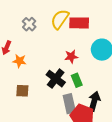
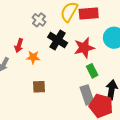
red star: (71, 57) -> (84, 48), size x1.5
black cross: (56, 79) -> (58, 40), moved

